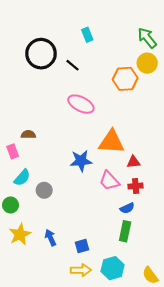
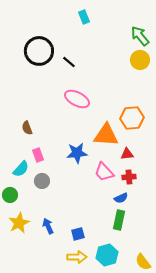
cyan rectangle: (87, 35) -> (84, 17), moved
orange hexagon: (125, 79) -> (132, 118), moved
brown semicircle: (28, 135) -> (27, 128), turned -112
pink rectangle: (13, 151) -> (38, 155), moved

